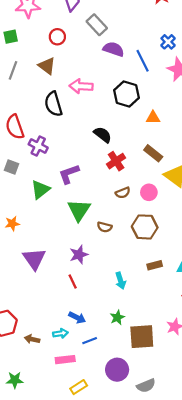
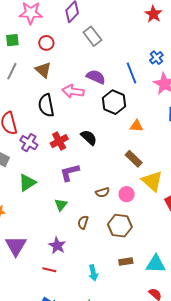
red circle: (57, 37) -> (46, 43), moved
purple semicircle: (114, 49) -> (96, 77), moved
red cross: (116, 161) -> (59, 141), moved
purple L-shape: (69, 174) -> (70, 172), moved
green triangle: (79, 210) -> (61, 205), size x0.6
brown semicircle: (105, 227) -> (83, 222), turned 88
purple star: (79, 255) -> (57, 246), turned -30
red line: (73, 282) -> (49, 270), turned -56

